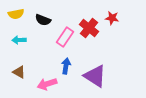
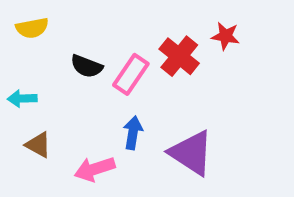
black semicircle: (43, 20) -> (87, 66), moved
cyan arrow: (19, 40) -> (22, 98), moved

